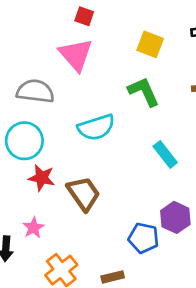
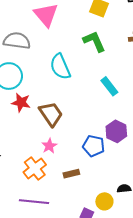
cyan semicircle: (96, 127) -> (60, 67), turned 84
pink star: (33, 228) -> (49, 146), moved

